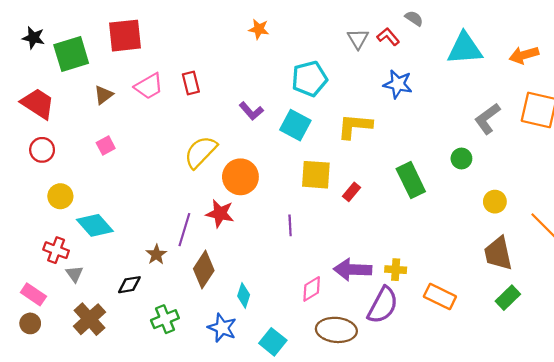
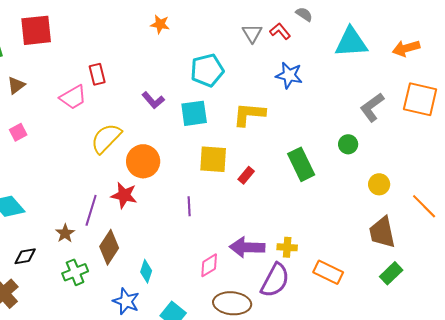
pink trapezoid: (149, 86) -> (73, 97), moved
cyan square: (295, 125) -> (194, 113), turned -36
black diamond: (129, 285) -> (25, 256), moved
green cross: (165, 319) -> (75, 272), moved

